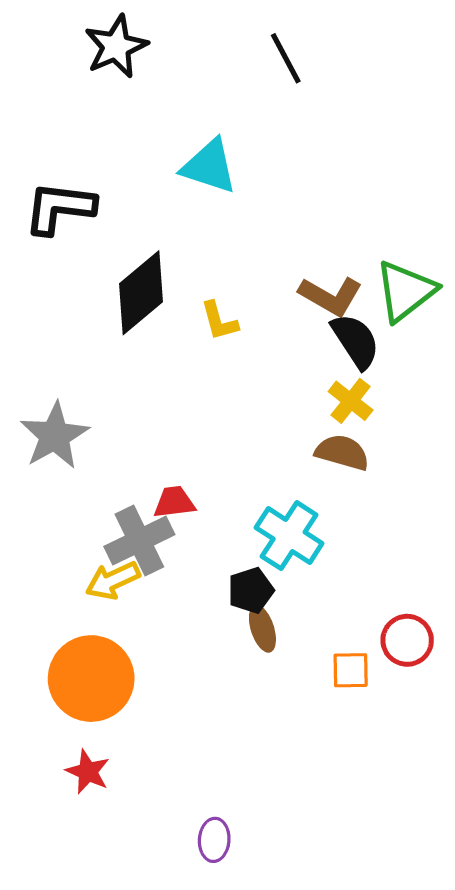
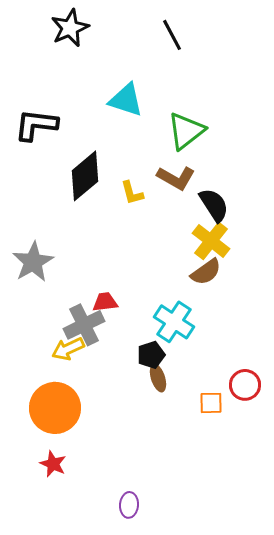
green triangle: (405, 291) -> (186, 131), moved
brown L-shape: (331, 296) -> (176, 178), moved
yellow cross: (351, 401) -> (211, 241), size x1.4
brown semicircle: (342, 452) -> (206, 272), turned 128

